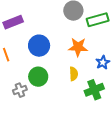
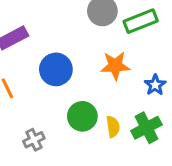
yellow semicircle: (74, 74) -> (113, 127), moved
green circle: (38, 77) -> (82, 116), moved

